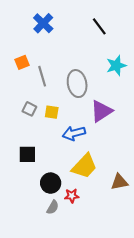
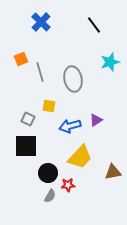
gray square: (29, 109) -> (28, 119), moved
purple triangle: (101, 111) -> (96, 120), moved, size x0.6
black square: (27, 154) -> (26, 146), size x1.4

